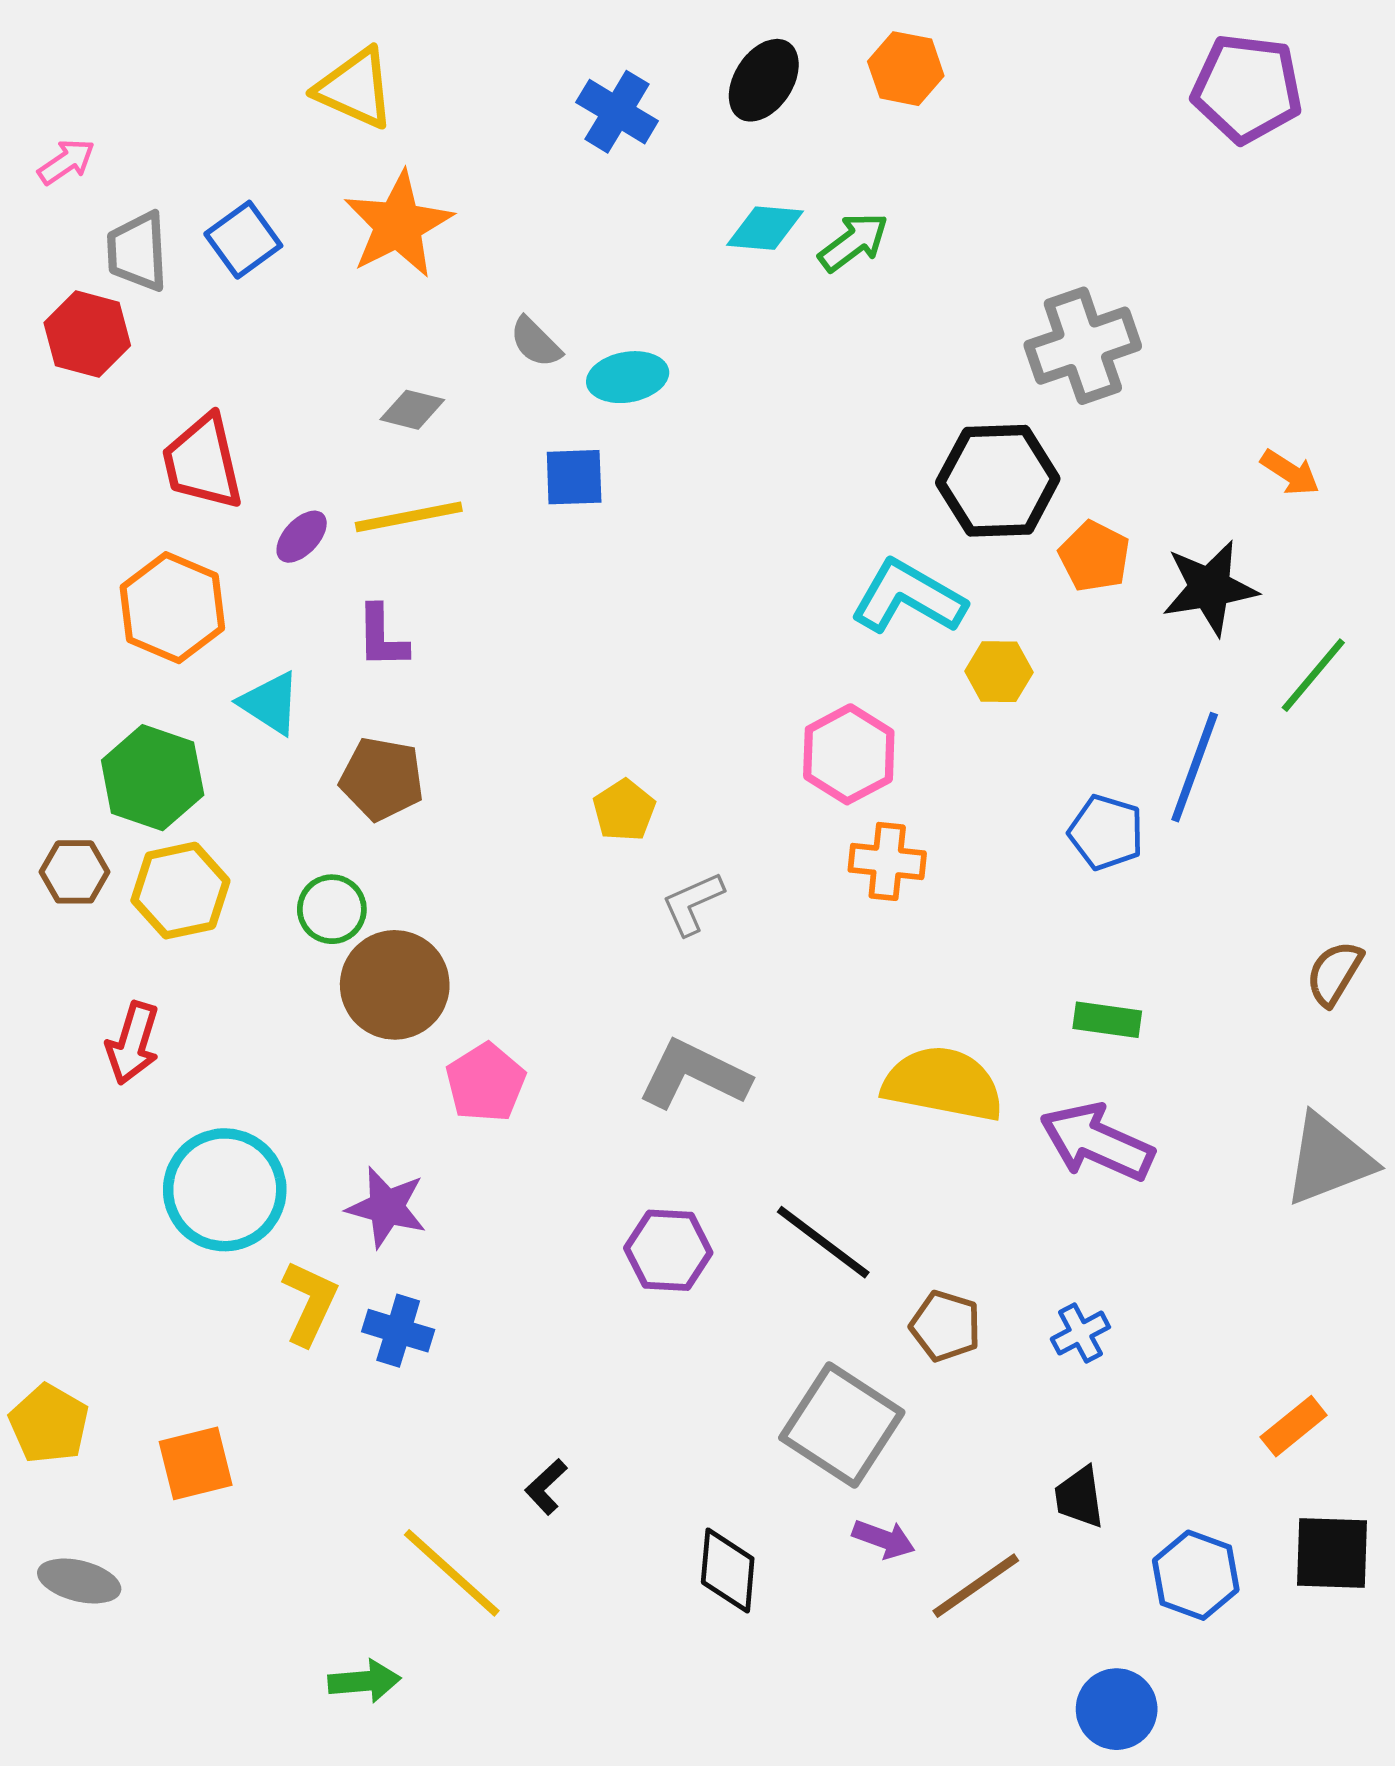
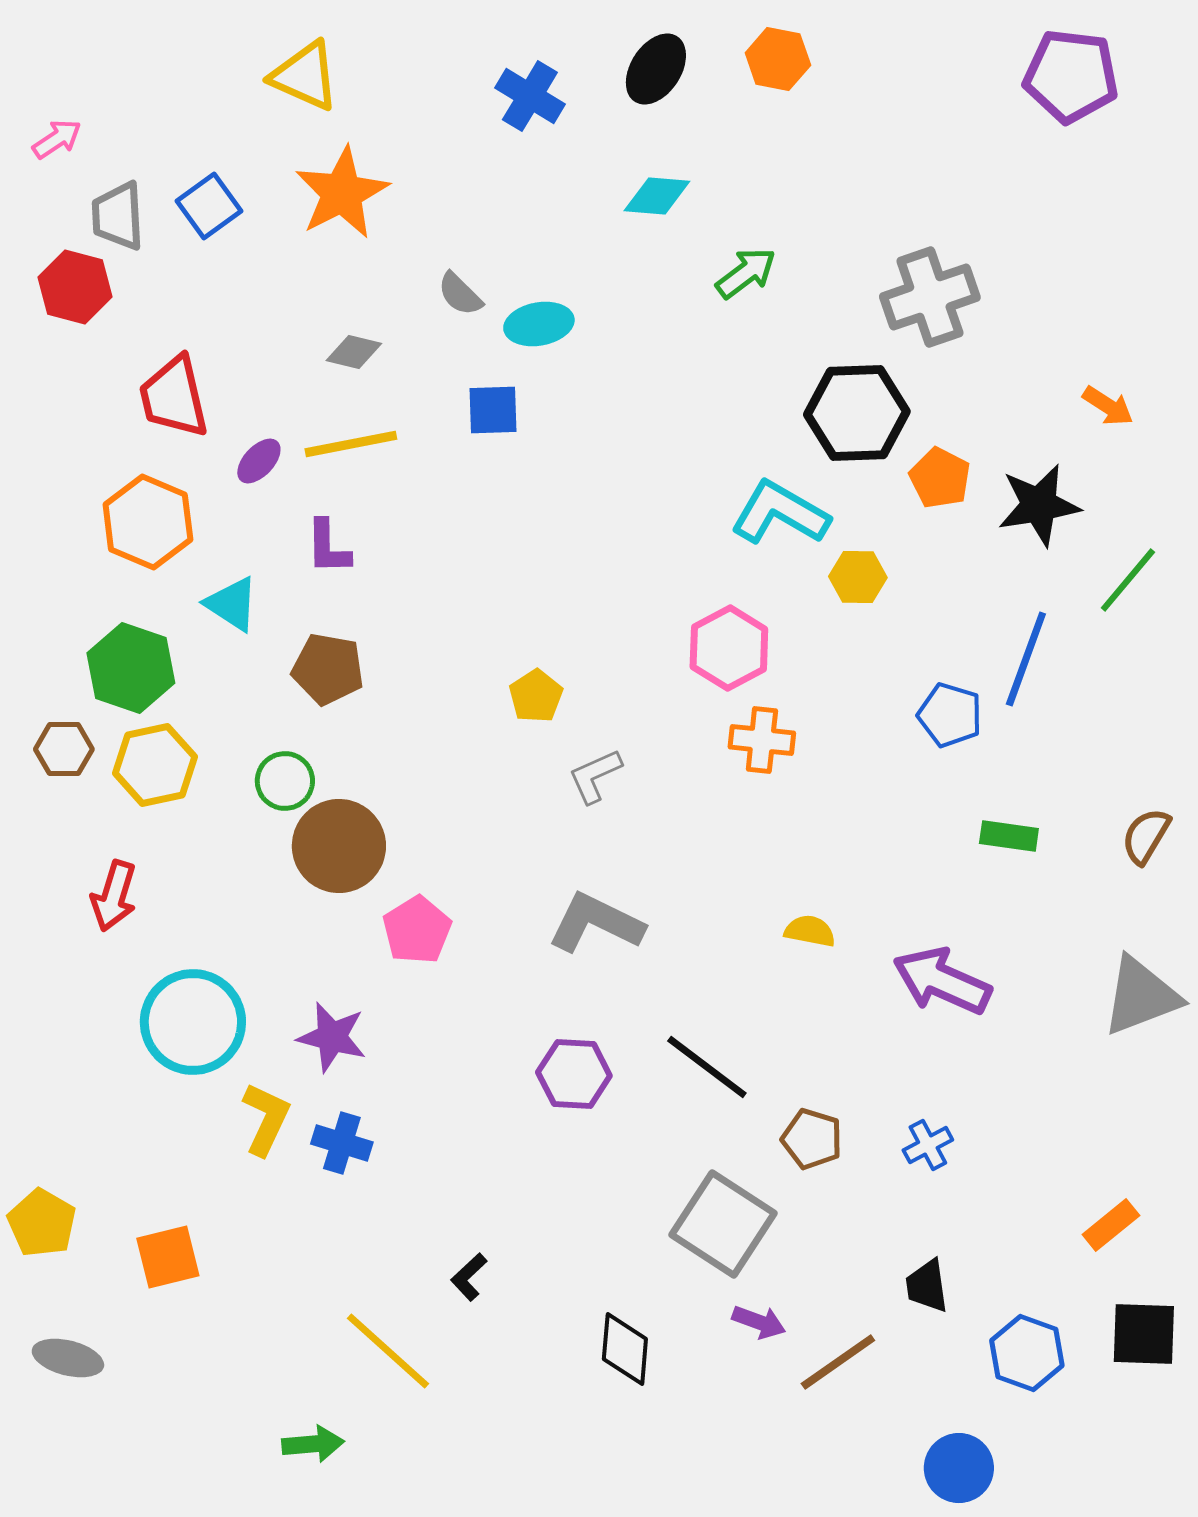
green arrow: (853, 242) -> (746, 273), moved
green rectangle: (1107, 1020) -> (1009, 836), moved
yellow semicircle: (943, 1084) -> (810, 931), size x0.5

